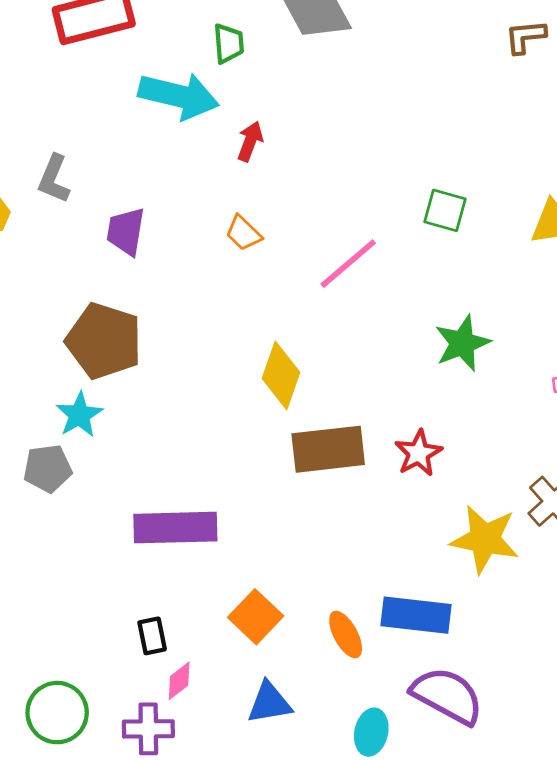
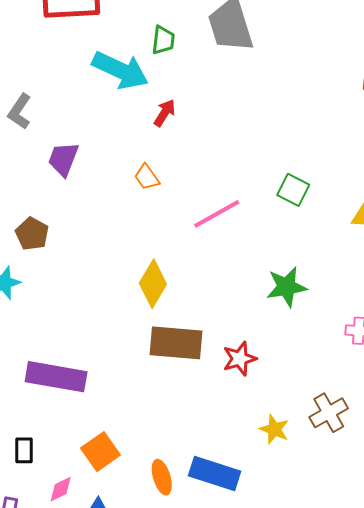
brown pentagon: (104, 341) -> (32, 234), size x0.6
yellow star: (485, 539) -> (274, 429), size x0.6
pink diamond: (179, 681) -> (61, 489), moved

